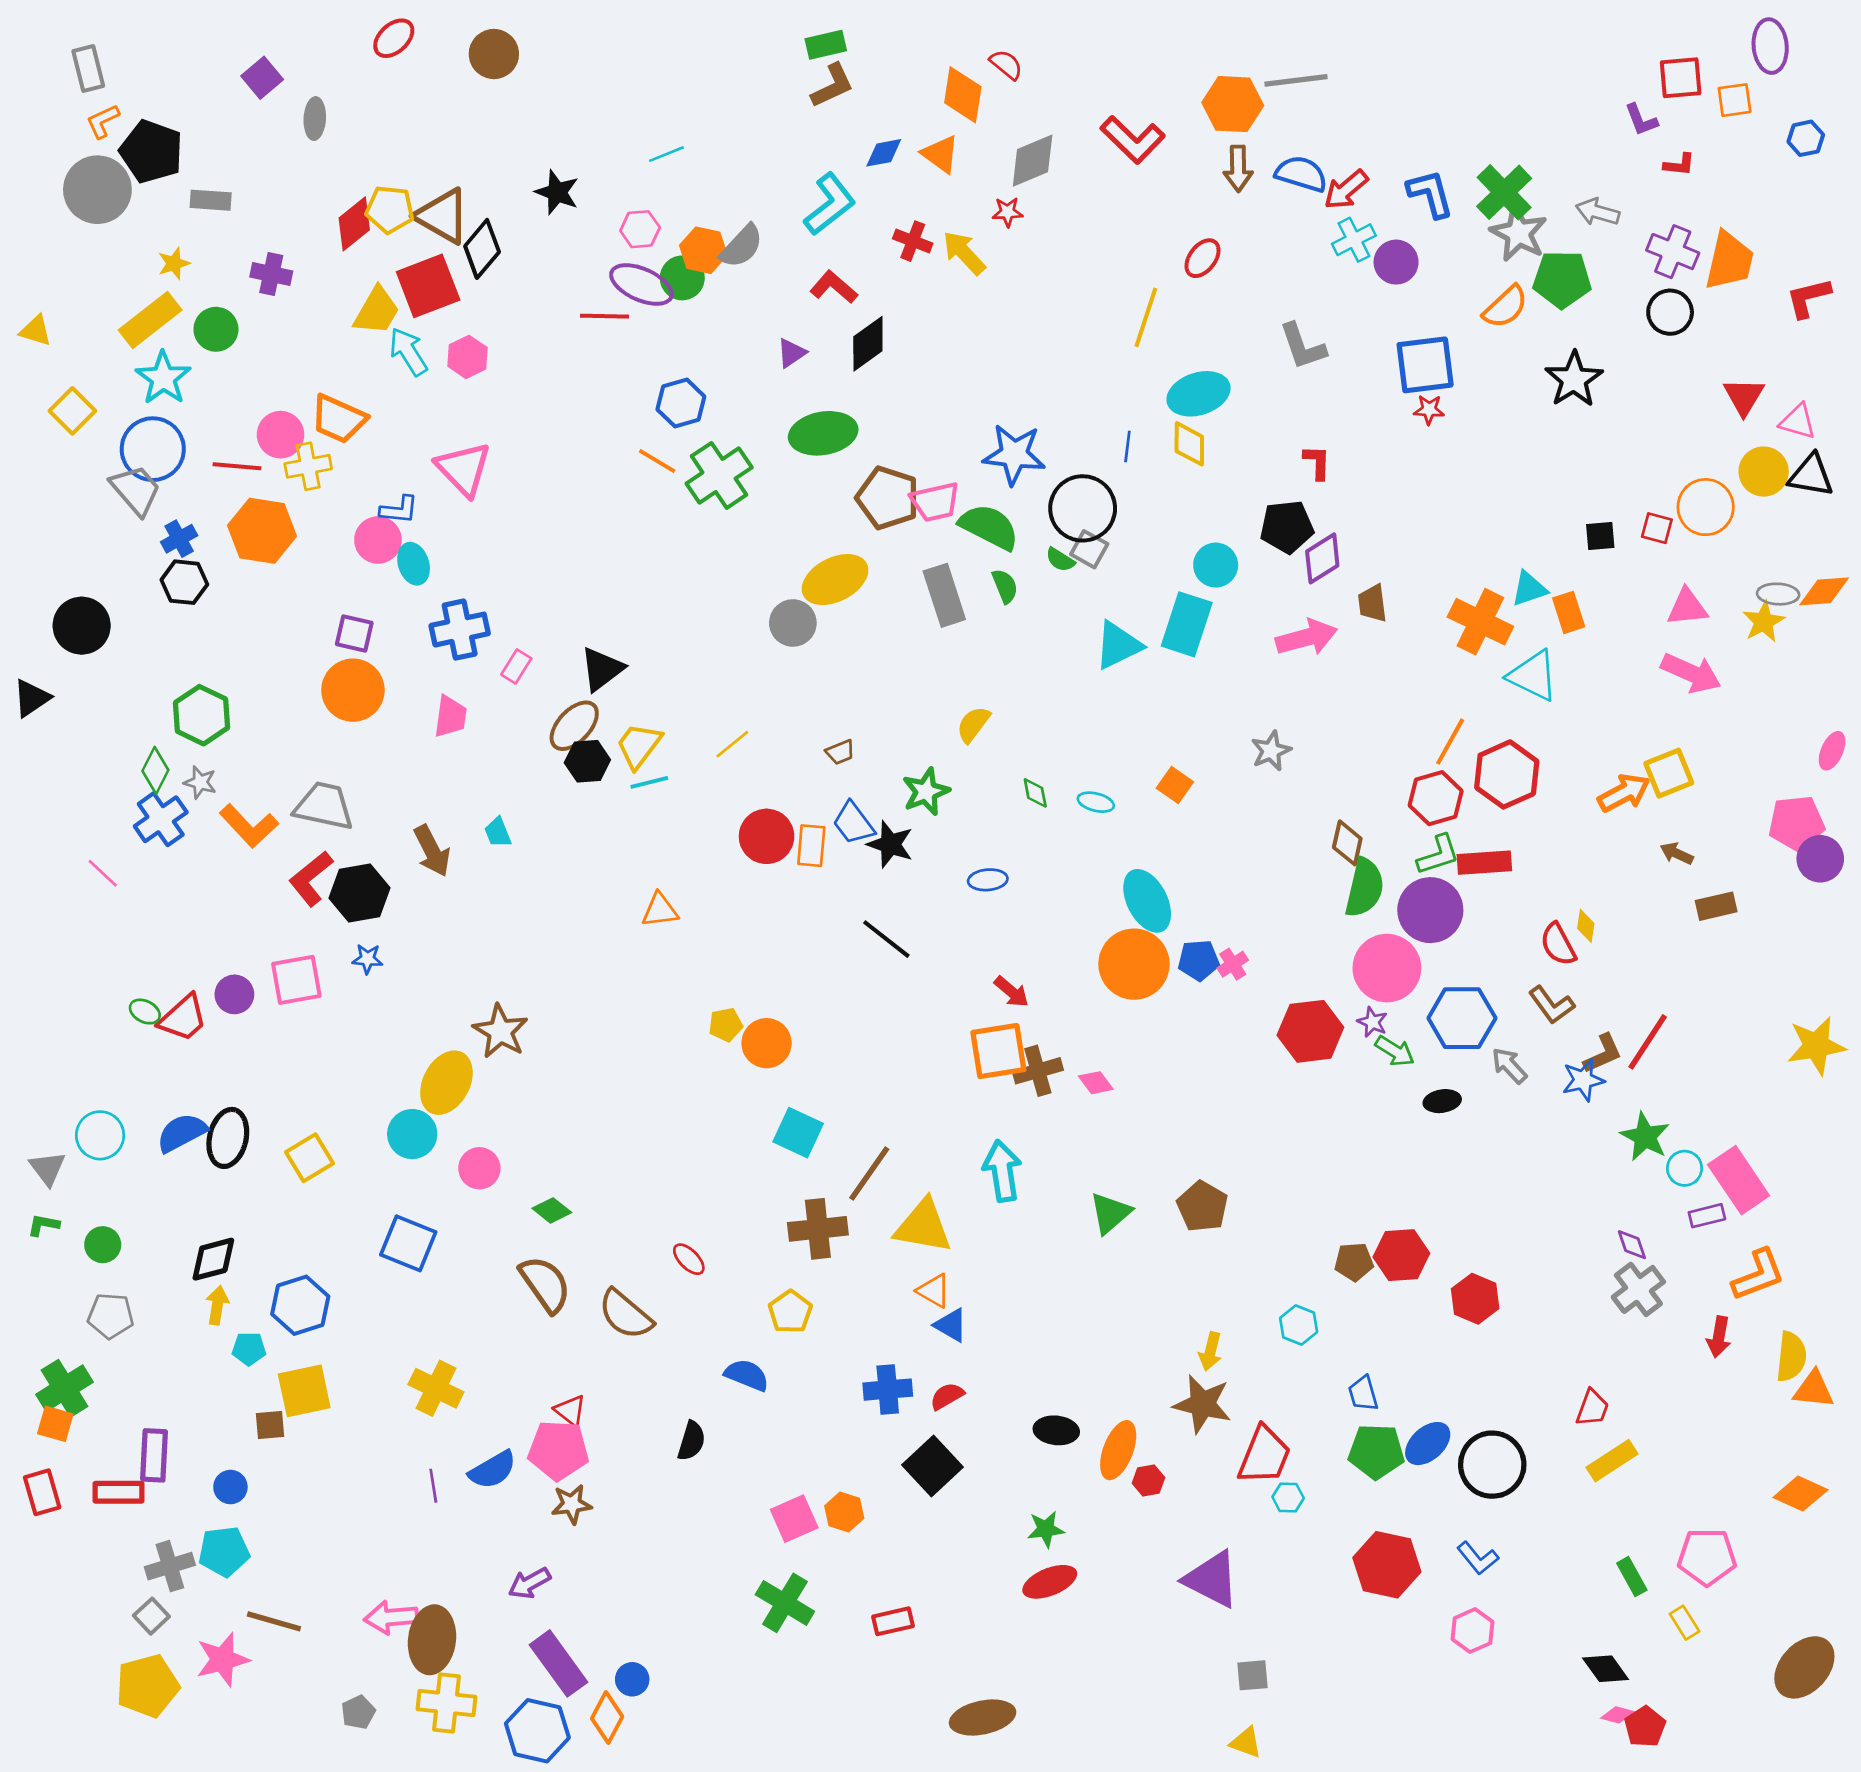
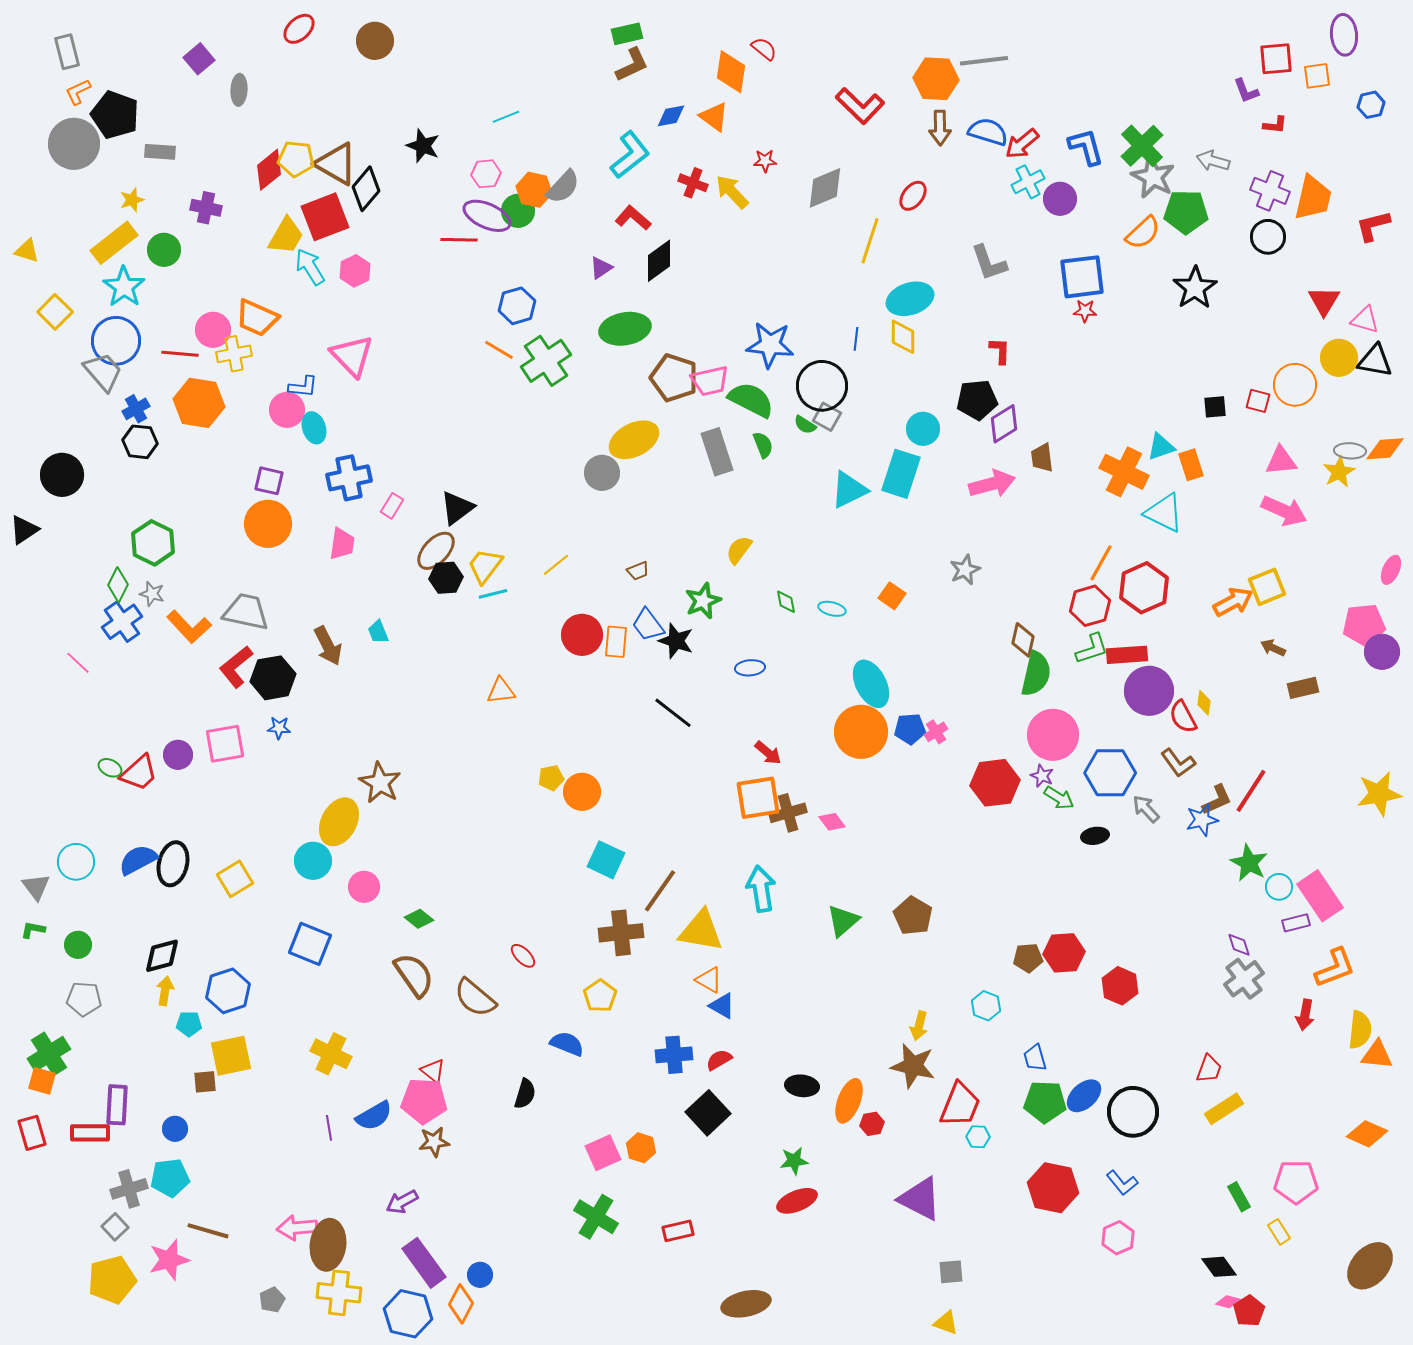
gray diamond: (1033, 161) -> (825, 188), moved
purple circle: (1430, 910) -> (1149, 691), moved

